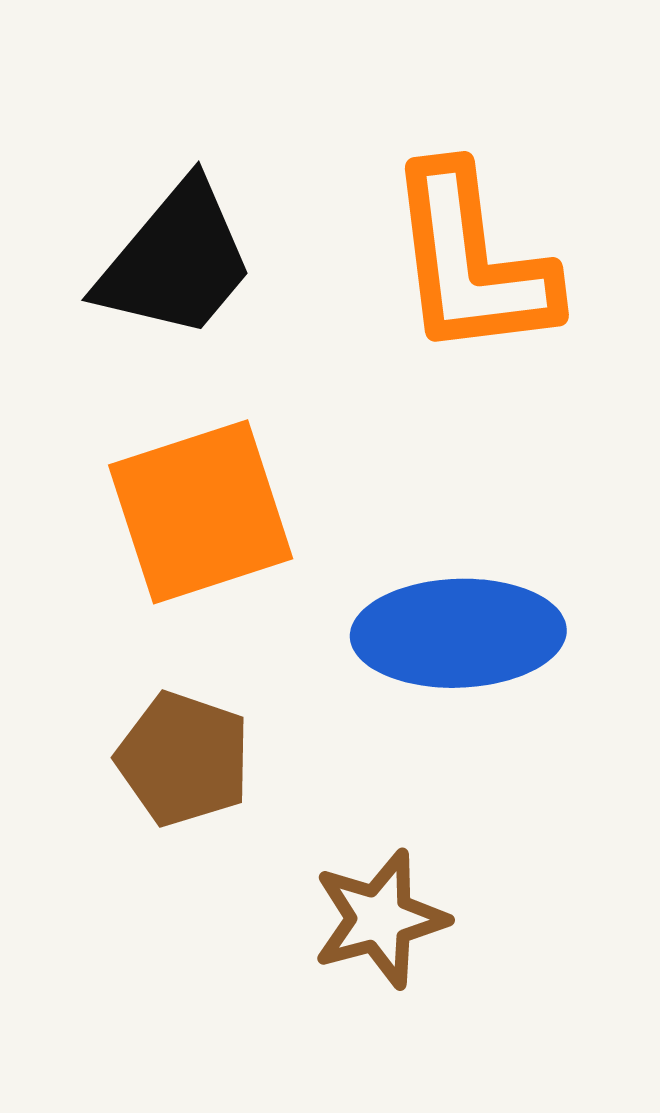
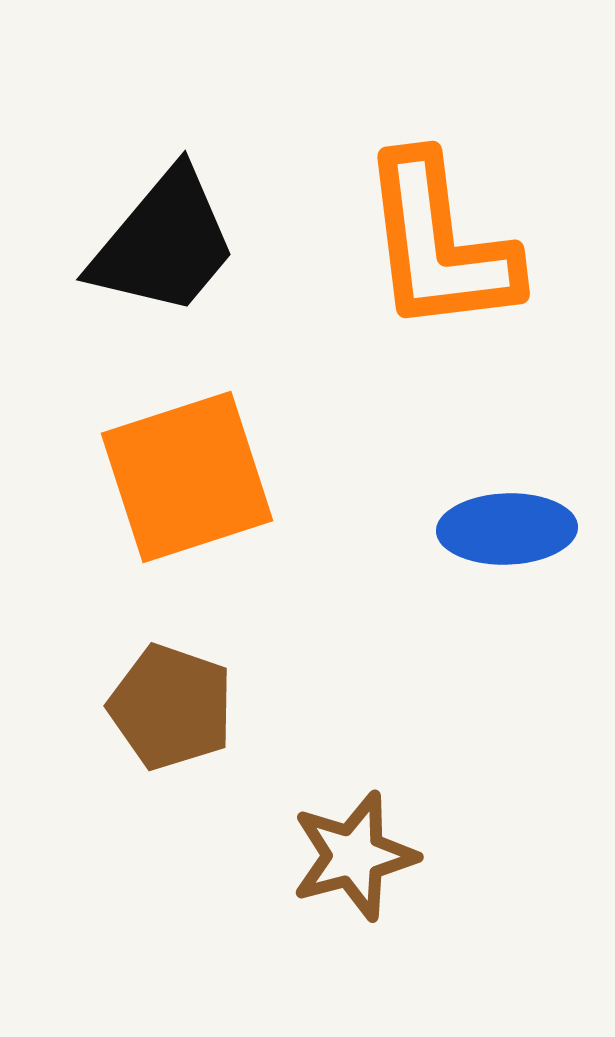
blue ellipse: (458, 633) -> (507, 529), moved, size x0.7

